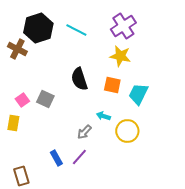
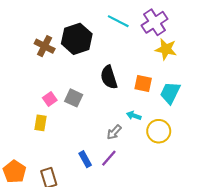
black hexagon: (38, 28) -> (77, 39), moved
cyan line: (76, 30) -> (118, 21), moved
yellow star: (120, 56) -> (166, 49), moved

